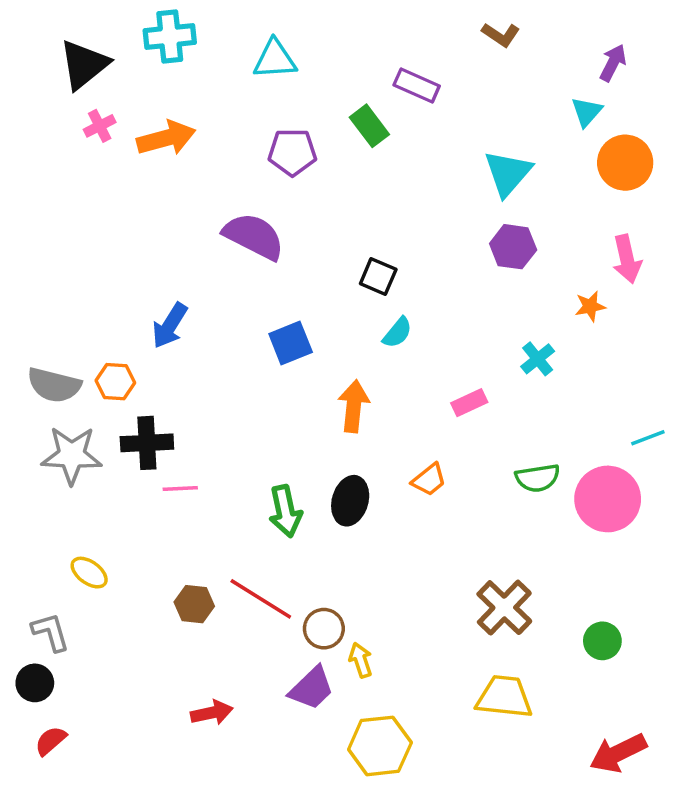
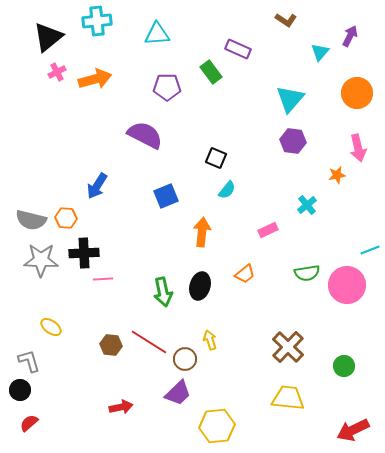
cyan triangle: (587, 112) -> (320, 52), moved
yellow arrow: (361, 660) -> (210, 340), moved

